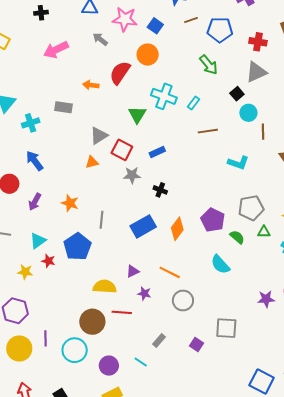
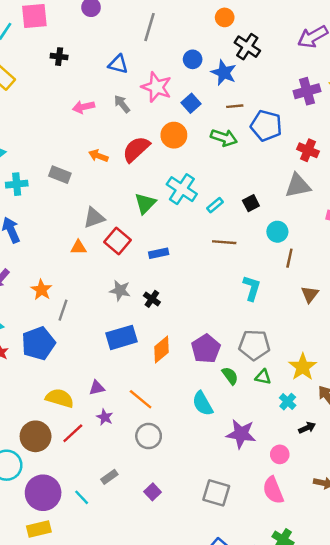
pink arrow: (56, 50) -> (84, 107), moved, size x0.7
green arrow: (209, 65) -> (224, 138), moved, turned -45
black square: (237, 94) -> (251, 203), moved
cyan L-shape: (238, 163) -> (252, 288), turned -105
gray star: (132, 175) -> (120, 290), moved
gray line: (101, 220) -> (63, 310), moved
purple star: (266, 299) -> (241, 434), moved, size x1.4
red line: (122, 312) -> (73, 433), turned -60
gray square: (226, 328) -> (216, 493), moved
purple circle: (109, 366) -> (43, 493), size x1.5

